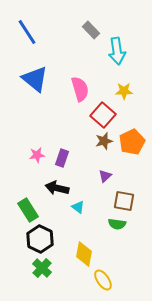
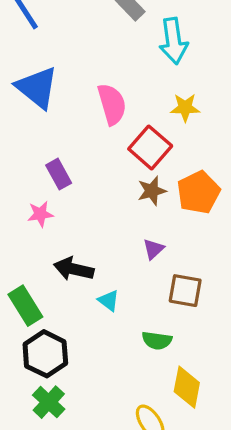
purple rectangle: (62, 158) -> (59, 174), moved, turned -48
green semicircle: (117, 224) -> (157, 341), moved
yellow diamond: (84, 254) -> (187, 387), moved

